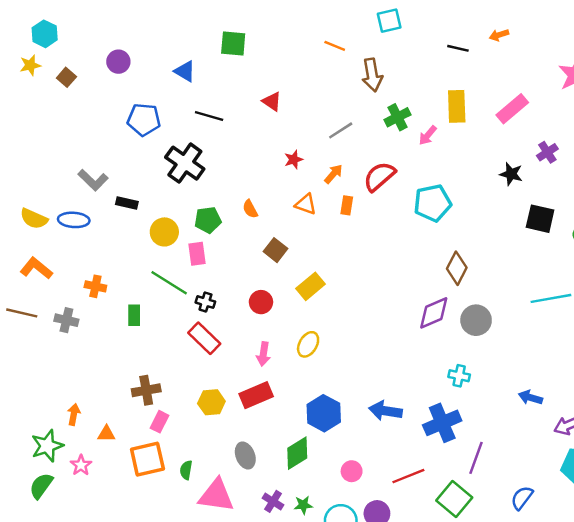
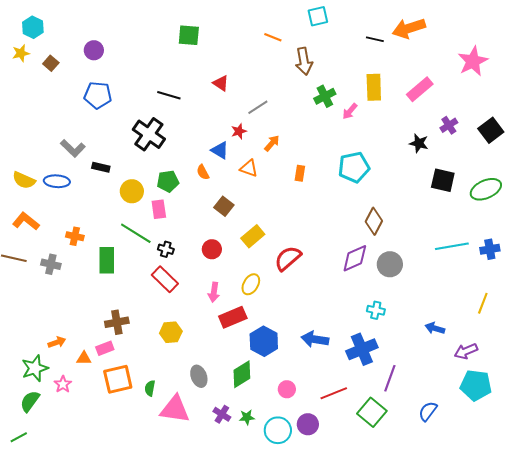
orange arrow: (499, 35) -> (409, 28), size x2.0
blue triangle: (185, 71) -> (220, 150), moved
blue pentagon: (144, 120) -> (98, 95), moved
gray line: (341, 130) -> (258, 107), moved
red semicircle: (379, 176) -> (288, 258), moved
orange rectangle: (347, 205) -> (300, 173), moved
green rectangle: (134, 315) -> (107, 260), size x1.5
red rectangle: (256, 395) -> (233, 317), moved
orange arrow: (74, 414) -> (57, 342), turned 60
pink rectangle: (159, 422) -> (105, 348), moved, turned 42

